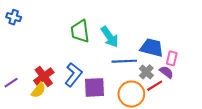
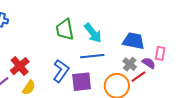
pink rectangle: (172, 58) -> (160, 53), moved
blue line: (124, 61) -> (92, 56), moved
red cross: (44, 76) -> (20, 66), moved

